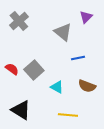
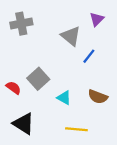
gray cross: (19, 21) -> (21, 24), turned 30
blue line: (78, 58) -> (89, 56), moved, turned -40
red semicircle: (12, 69) -> (13, 88), moved

